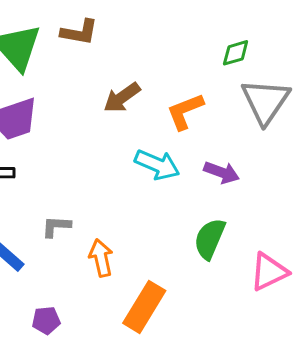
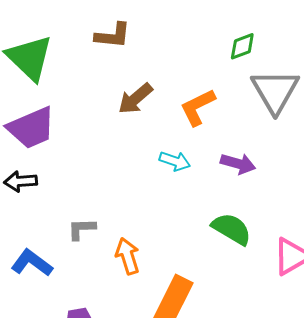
brown L-shape: (79, 32) -> (113, 36), moved
cyan arrow: (157, 165) -> (175, 161), size x0.7
green semicircle: (210, 239) -> (232, 229), turned 102

